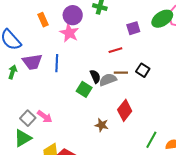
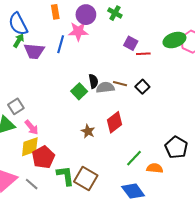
purple square: (133, 28) -> (131, 43), moved, turned 32
pink star: (69, 33) -> (78, 31), turned 30
red line: (115, 50) -> (143, 54), moved
blue line: (57, 63) -> (61, 44), moved
green arrow: (13, 72) -> (19, 41), moved
pink arrow: (45, 117) -> (32, 127), moved

